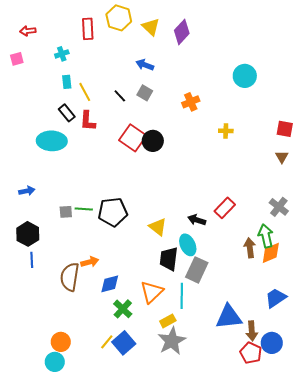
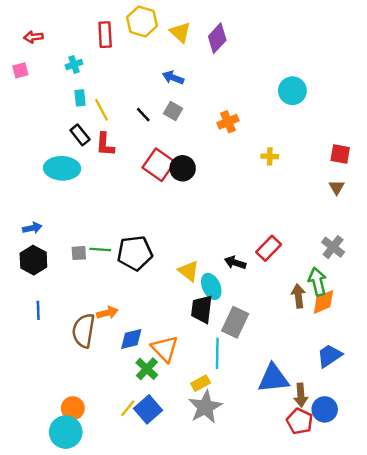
black hexagon: (28, 234) -> (33, 260), moved
cyan ellipse: (188, 245) -> (211, 286), moved
orange triangle: (152, 292) -> (165, 349), moved, turned -30
cyan circle: (55, 362) -> (66, 432), size x1.4

